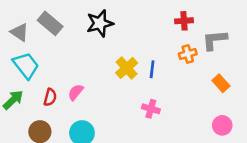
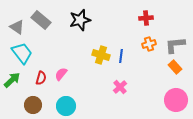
gray L-shape: (215, 40) -> (175, 45), moved
yellow cross: (127, 68) -> (101, 55), turned -30
pink cross: (151, 109) -> (120, 87), turned 32
pink circle: (222, 125) -> (176, 100), size x1.5

